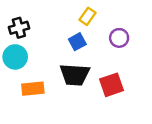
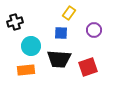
blue square: (77, 42) -> (61, 33), turned 32
cyan circle: (15, 57) -> (31, 46), moved

